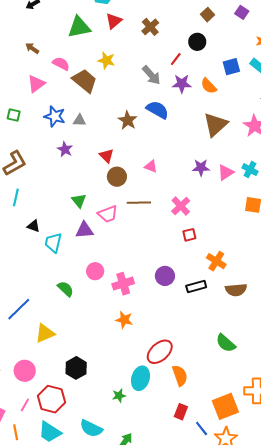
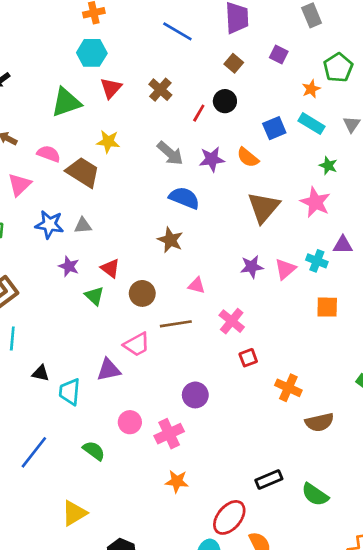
red line: (176, 59) -> (199, 113), moved
brown star: (128, 120) -> (170, 240), moved
red triangle: (107, 156) -> (110, 268), moved
pink triangle: (151, 166) -> (197, 285), moved
green triangle: (79, 201) -> (94, 296), moved
purple circle: (165, 276) -> (195, 395), moved
black rectangle: (196, 287) -> (269, 479), moved
blue line: (19, 309) -> (34, 452), moved

